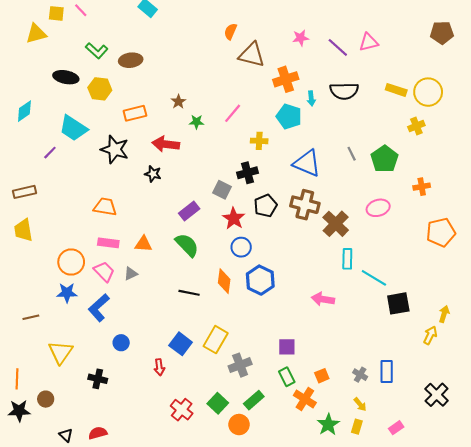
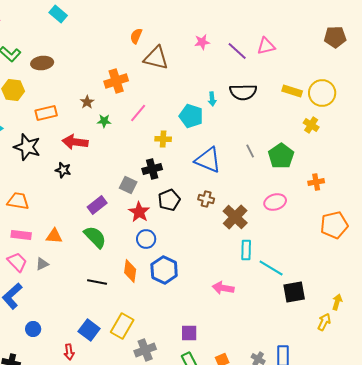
orange cross: (286, 79) -> (116, 81), moved
yellow cross: (416, 126) -> (311, 125), turned -35
brown cross: (305, 205) -> (206, 199), size x0.6

